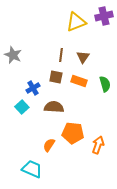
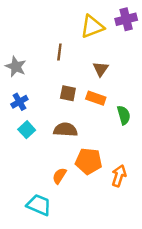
brown line: (61, 55) -> (59, 52), moved
green semicircle: (105, 84) -> (124, 115), moved
blue cross: (33, 88) -> (19, 102), moved

